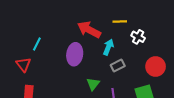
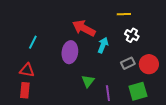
yellow line: (120, 21) -> (124, 14), moved
red triangle: (24, 64) -> (27, 70), moved, turned -42
gray rectangle: (118, 65) -> (128, 63), moved

